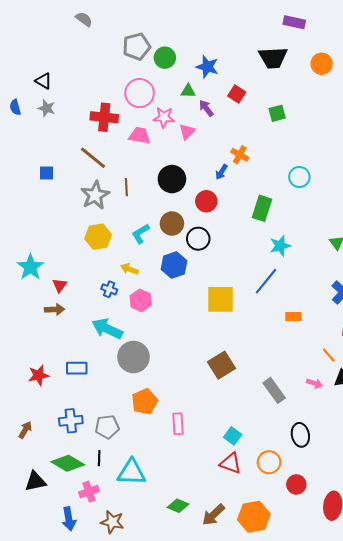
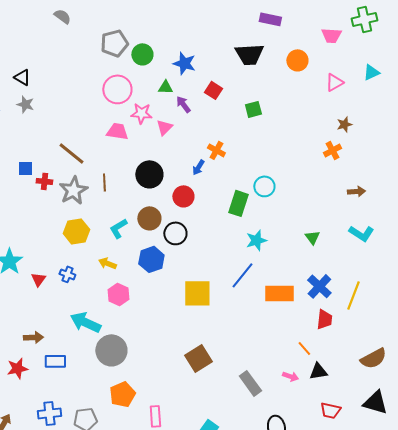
red cross: (104, 117) -> (44, 181), moved, size x0.6
cyan circle: (299, 177) -> (264, 186), moved
blue cross: (109, 289) -> (67, 274), moved
brown arrow: (55, 309) -> (33, 337), moved
orange rectangle: (293, 317) -> (279, 293), moved, size x1.8

